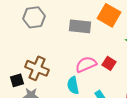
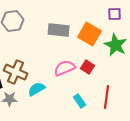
orange square: (109, 15) -> (90, 34), moved
cyan semicircle: (73, 85) -> (37, 89), moved, turned 72

